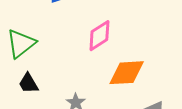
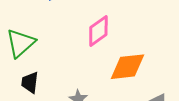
black trapezoid: (28, 83) -> (30, 82), turned 40

